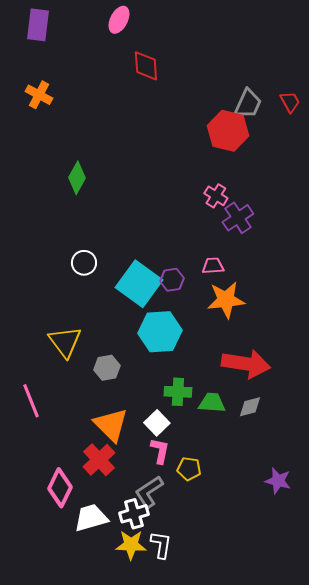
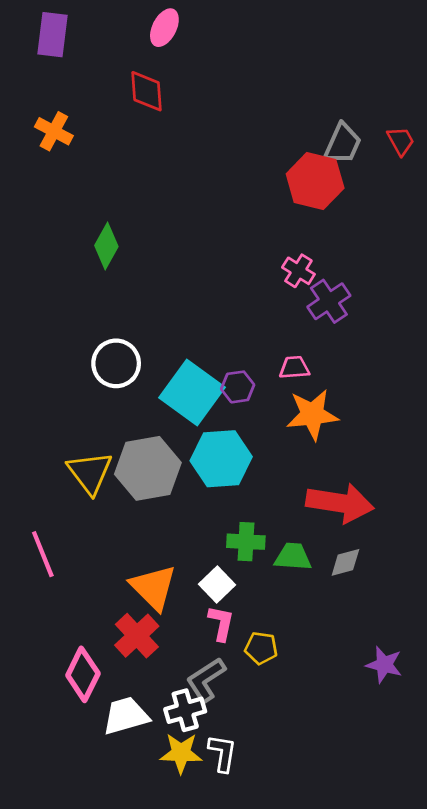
red diamond: (146, 66) -> (146, 91), moved
white circle: (84, 263) -> (116, 363), size x1.4
gray hexagon: (107, 368) -> (148, 468), moved, size x1.8

